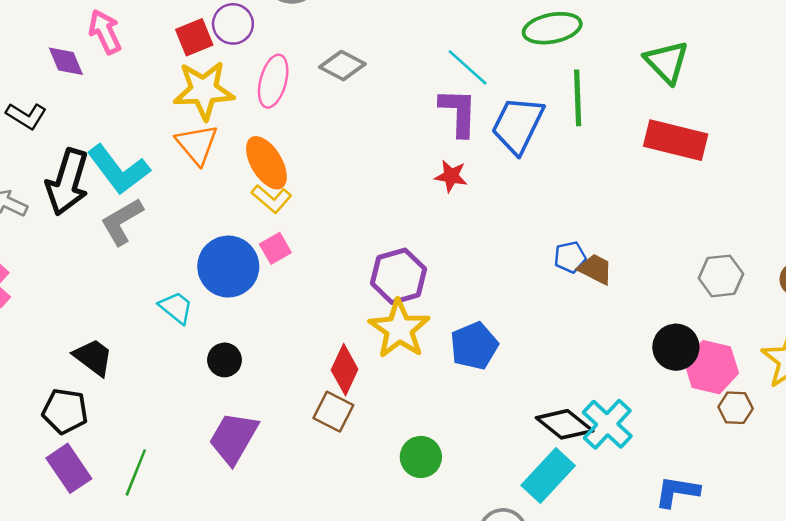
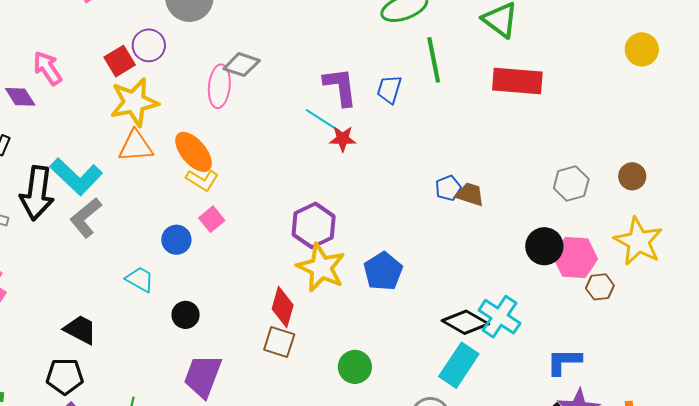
cyan line: (468, 67) -> (323, 121), moved
pink ellipse: (273, 81) -> (219, 86), moved
blue trapezoid: (518, 125) -> (389, 89), size x0.6
orange triangle: (197, 144) -> (136, 146), turned -45
blue circle: (228, 267) -> (176, 240), size x0.6

